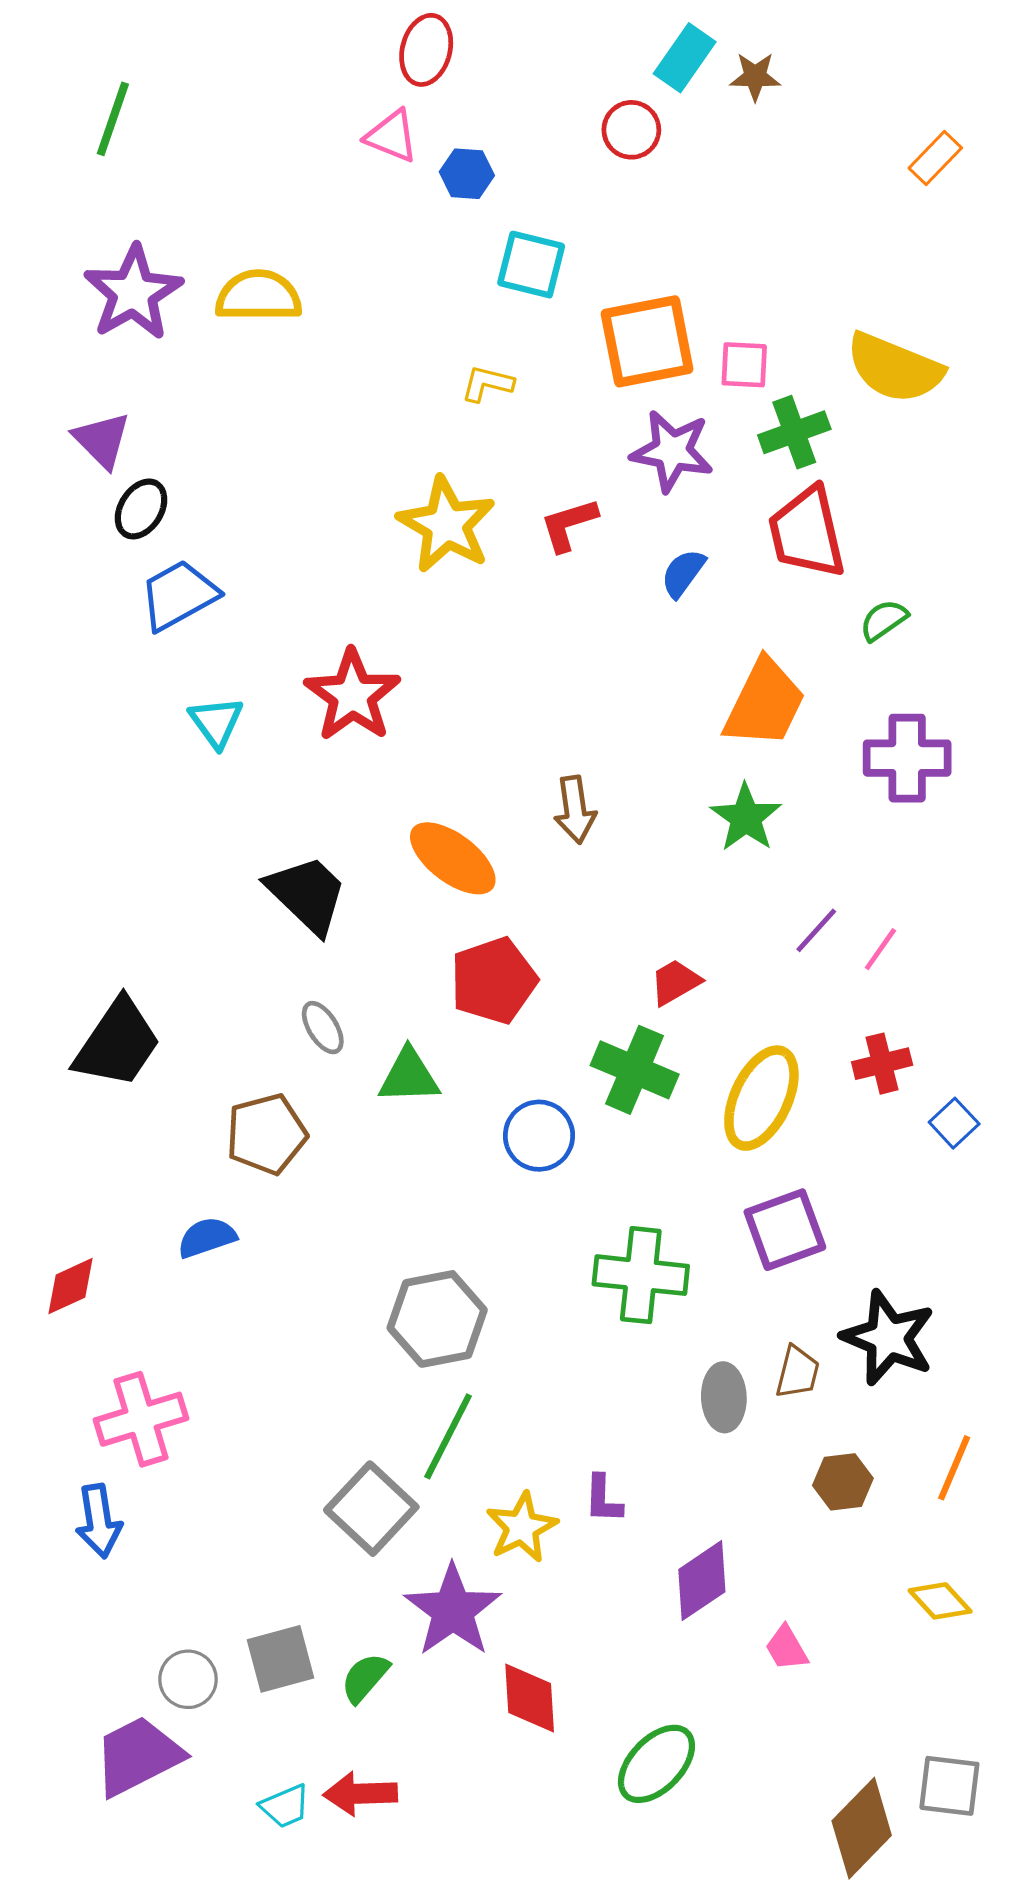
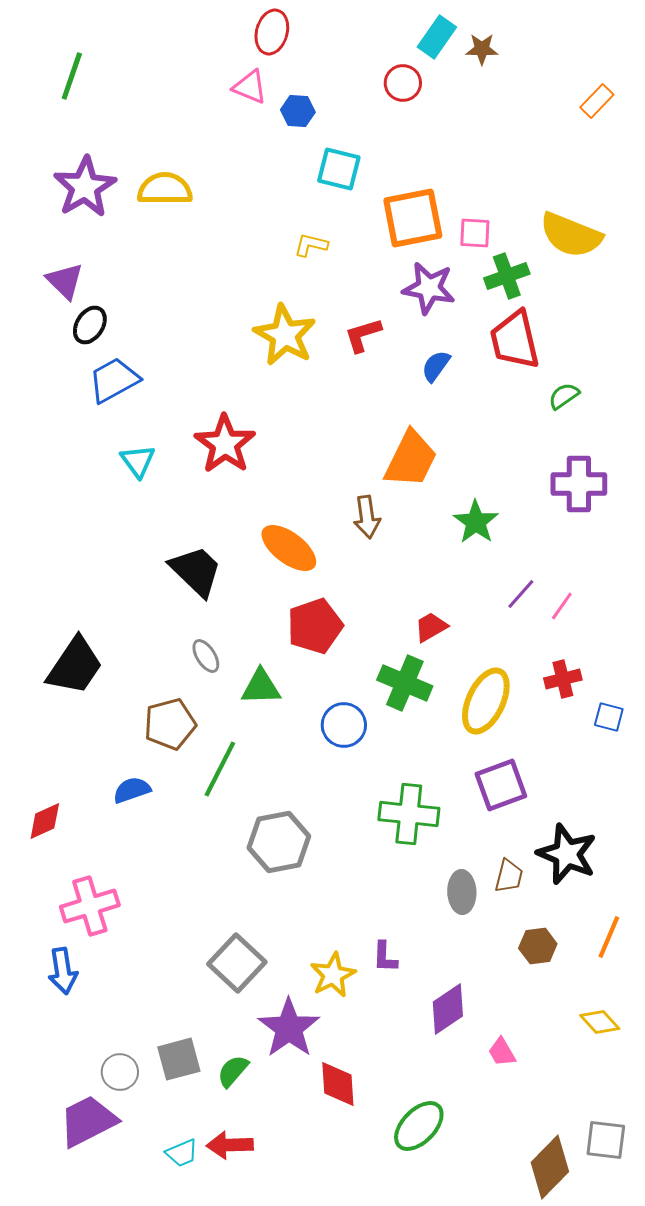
orange trapezoid: (765, 703) -> (411, 459), moved
blue square: (954, 1123) -> (609, 717), turned -32
green line: (448, 1436) -> (220, 769), moved

